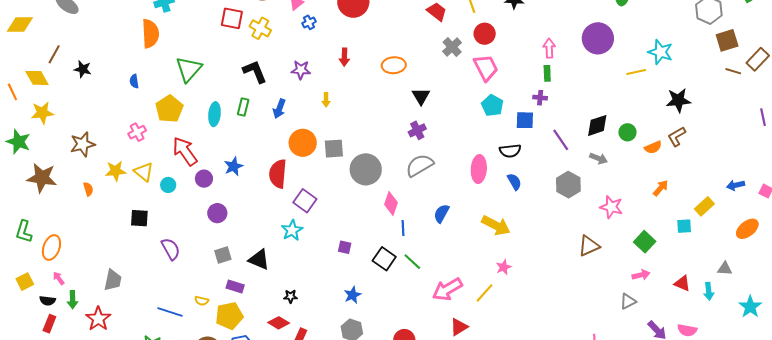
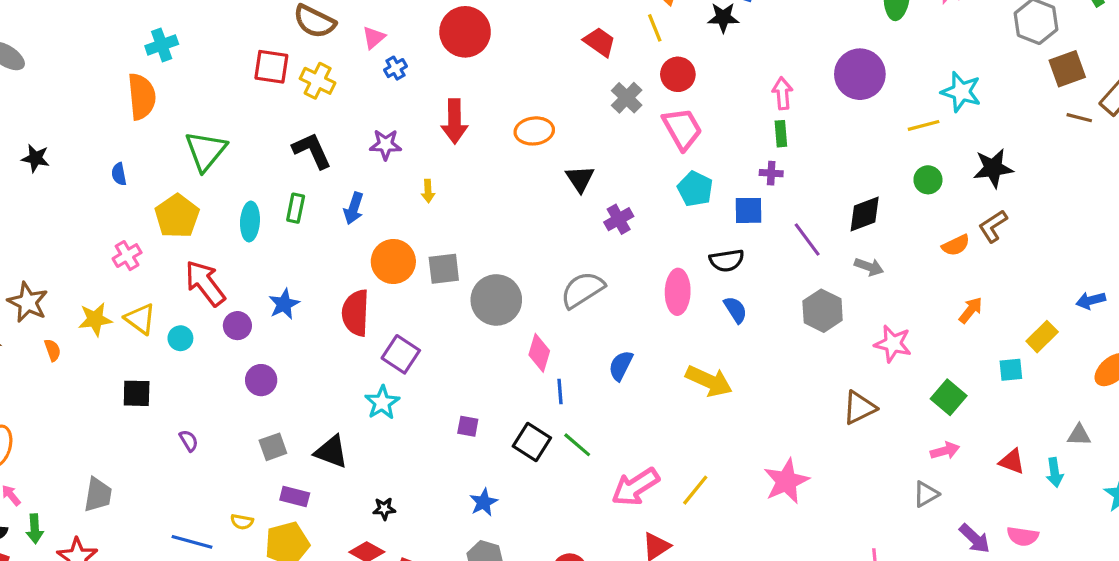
red arrow: (344, 57) -> (455, 121), size x1.5
purple cross: (417, 130) -> (619, 219), moved
green circle: (627, 132) -> (928, 180), moved
brown star: (83, 144) -> (28, 302), moved, turned -30
purple semicircle: (171, 249) -> (189, 441), size x0.6
pink star: (504, 267) -> (786, 481), moved, size x1.8

